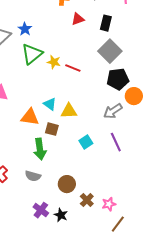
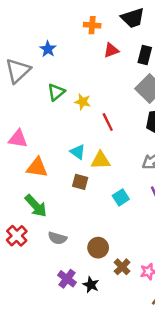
blue star: (25, 29) -> (48, 49), moved
green triangle: (32, 54) -> (56, 92), size x0.7
red line: (73, 68) -> (108, 122), moved, turned 42
orange triangle: (30, 117) -> (37, 167), moved
green arrow: (40, 149) -> (36, 206), moved, turned -35

